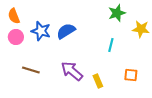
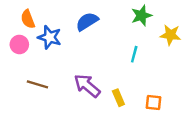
orange semicircle: (14, 16) -> (28, 19), moved
blue semicircle: (66, 31) -> (87, 22), moved
orange square: (131, 75) -> (154, 103), moved

